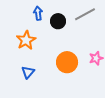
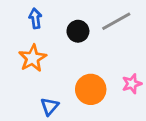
blue arrow: (38, 13) -> (35, 18), moved
blue triangle: (28, 72) -> (50, 106), moved

